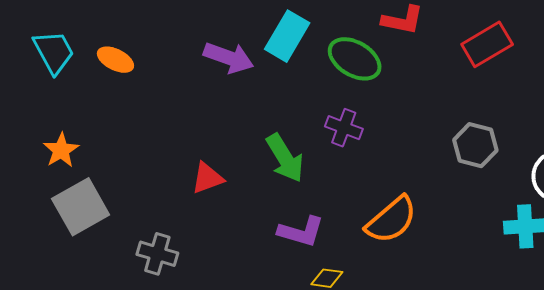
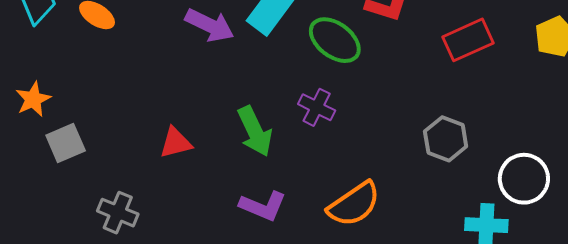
gray square: (81, 207) -> (66, 143), moved, size x0.7

